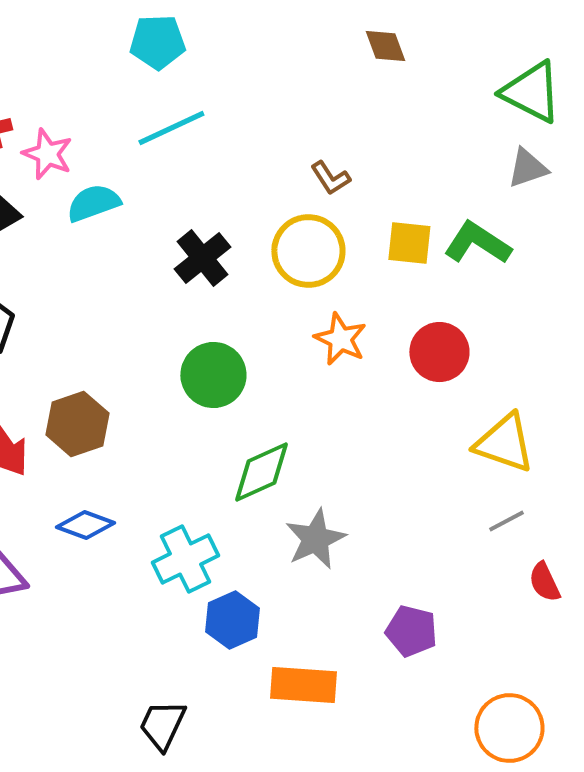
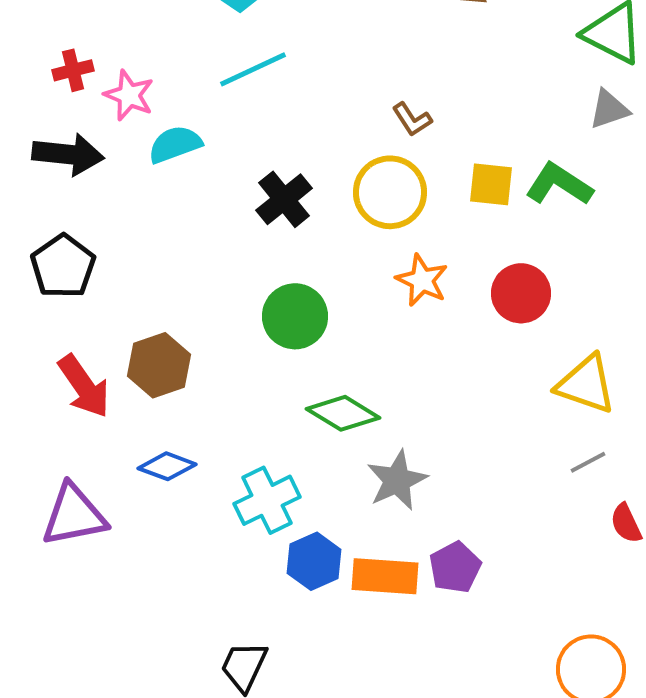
green diamond: (261, 472) -> (343, 413), turned 56
purple pentagon: (411, 631) -> (455, 567), moved, turned 30
orange rectangle: (303, 685) -> (385, 576), moved

